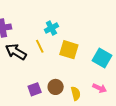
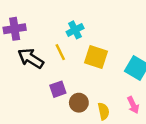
pink arrow: (100, 88) -> (133, 105), turned 40
purple square: (35, 89) -> (58, 89), moved

